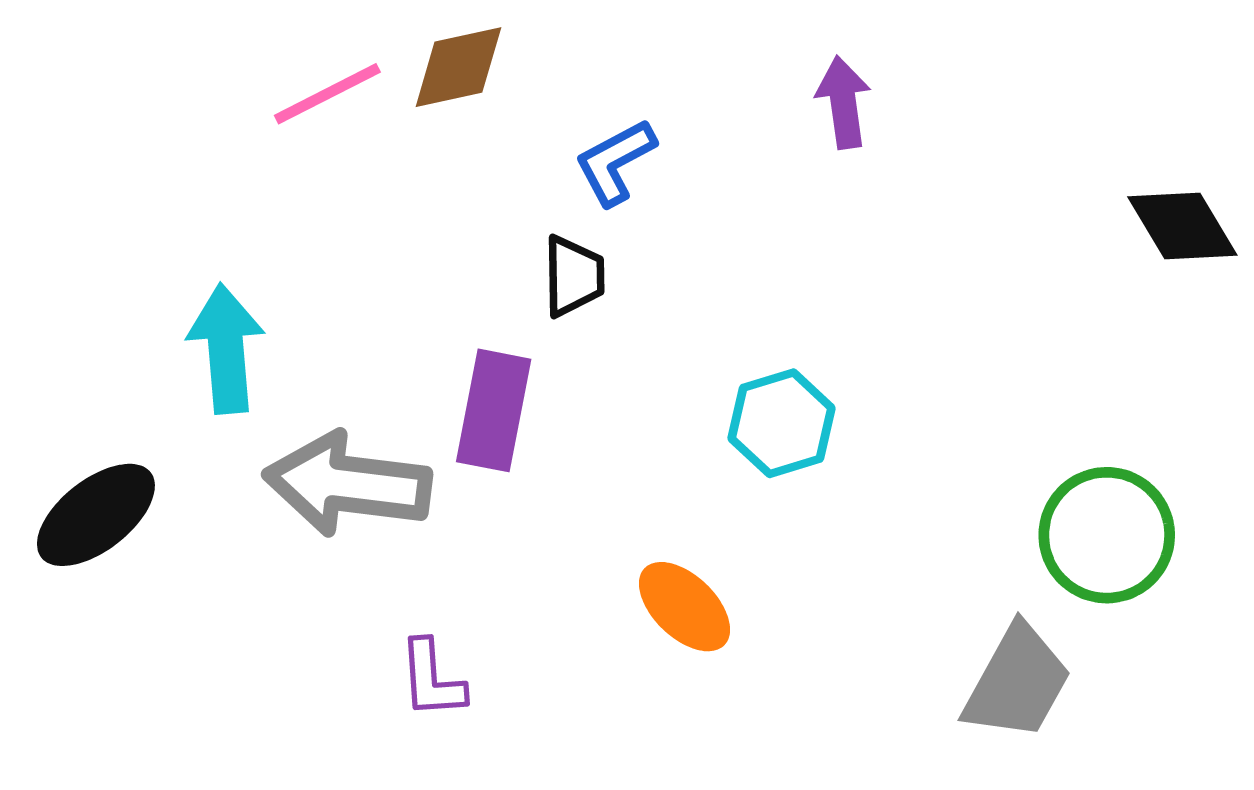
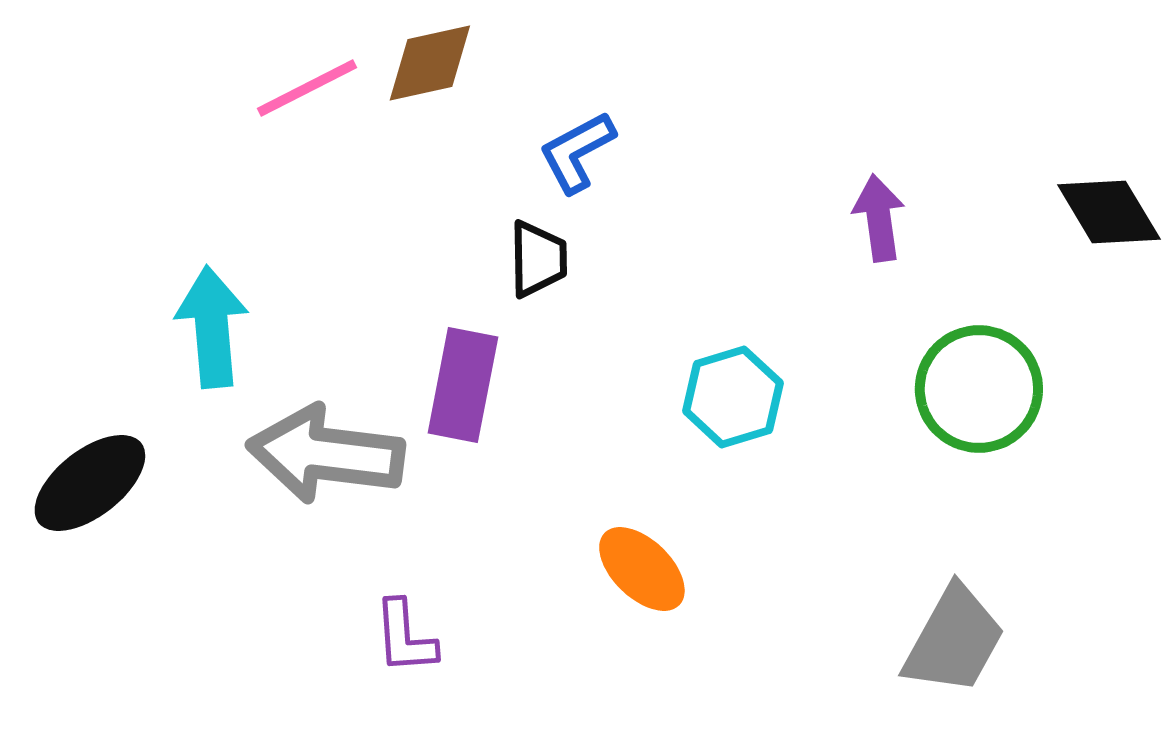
purple arrow: (843, 102) -> (879, 218), moved
green circle: (1107, 535) -> (979, 389), moved

